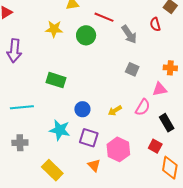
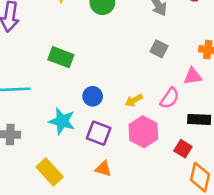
black rectangle: (167, 123) -> (199, 119), turned -60
pink hexagon: (118, 149) -> (143, 132), moved
orange triangle: (94, 165) -> (103, 169), turned -32

